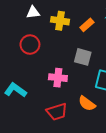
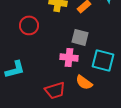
pink cross: (58, 78) -> (69, 57), moved
cyan L-shape: (15, 90) -> (15, 69), turned 130

